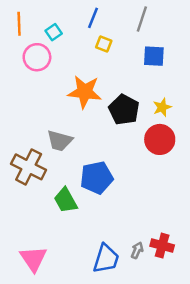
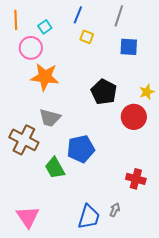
orange star: (85, 92) -> (45, 77), moved
yellow star: (162, 107) -> (147, 92), moved
red cross: (162, 246) -> (136, 179), moved

